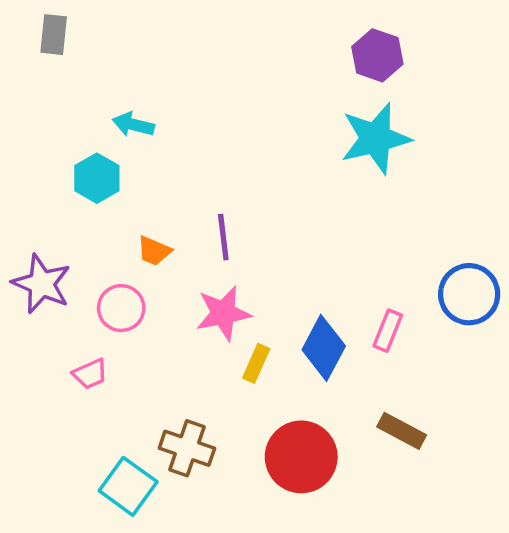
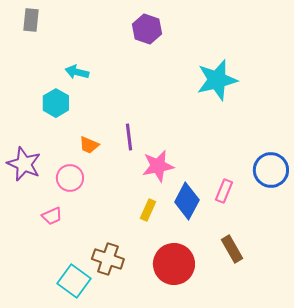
purple hexagon: (377, 55) -> (147, 29), moved
pink star: (223, 313) -> (158, 166), moved
brown rectangle: (402, 431) -> (232, 249), turned 32

